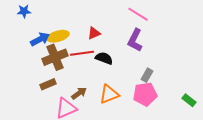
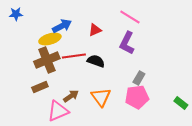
red triangle: (94, 33) -> (95, 30), moved
blue arrow: (40, 39) -> (62, 26), moved
orange triangle: (109, 94) -> (101, 97), turned -45

